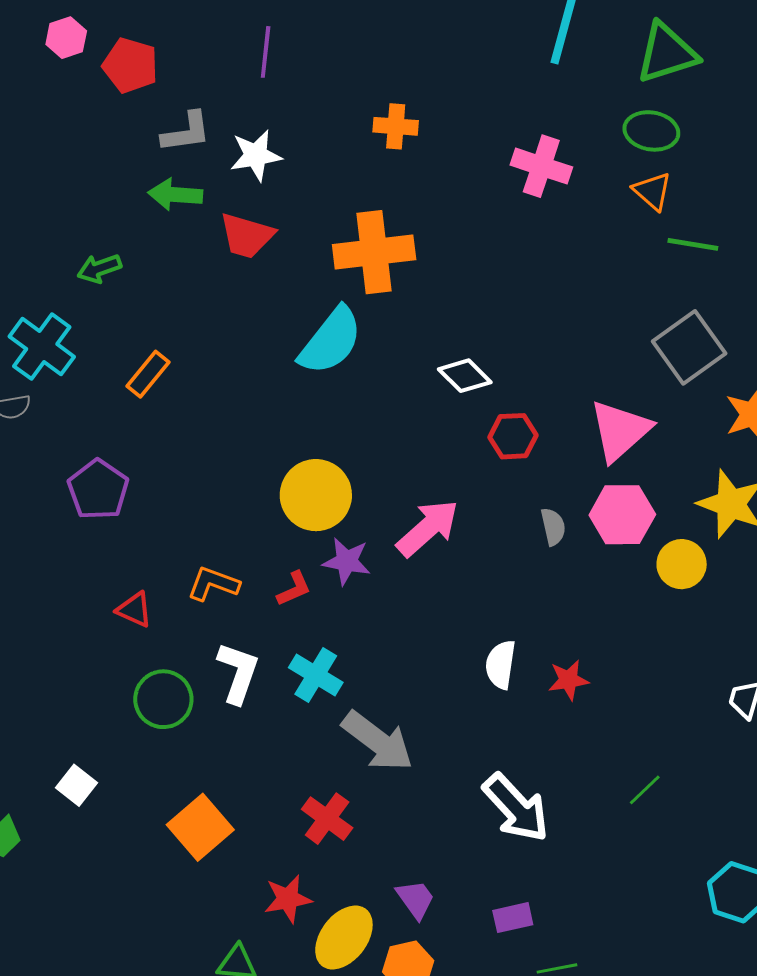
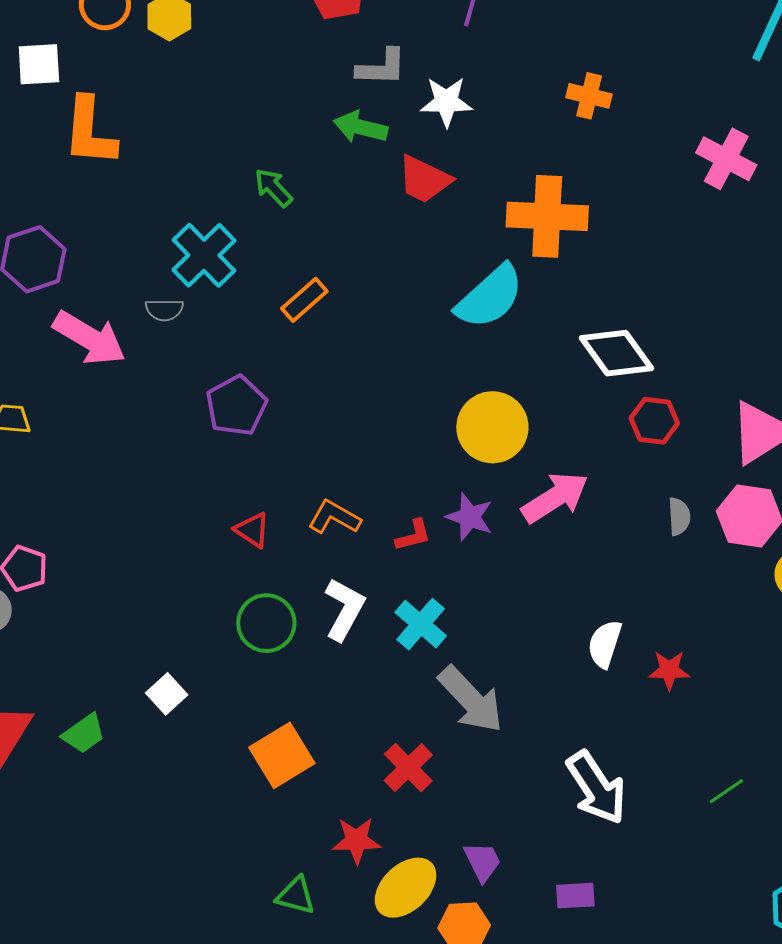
green arrow: (99, 268) -> (273, 188), turned 57
white diamond: (465, 376) -> (617, 353), size x1.4
yellow circle: (316, 495) -> (492, 427), moved

